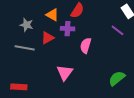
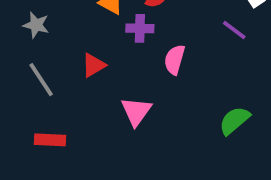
gray star: (27, 25) -> (36, 25), moved
red triangle: (48, 38) -> (94, 65), moved
gray line: (25, 48) -> (41, 80), moved, turned 48

